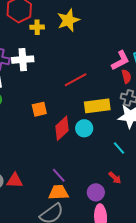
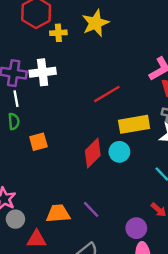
orange square: (39, 109) -> (38, 142), moved
red triangle: (15, 181) -> (36, 239), moved
orange trapezoid: (58, 192) -> (58, 214), moved

